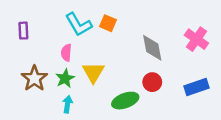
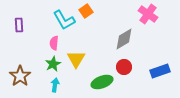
orange square: (108, 23) -> (86, 11), moved, turned 32
pink cross: (196, 39) -> (148, 14), moved
gray diamond: (152, 48) -> (124, 39), turned 70
brown star: (34, 78) -> (20, 76), moved

